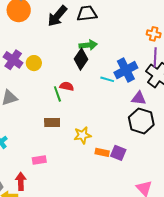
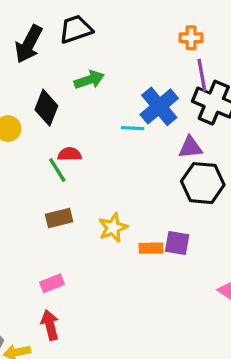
black diamond: (81, 59) -> (46, 108), moved
red arrow: (21, 181) -> (50, 325), moved

